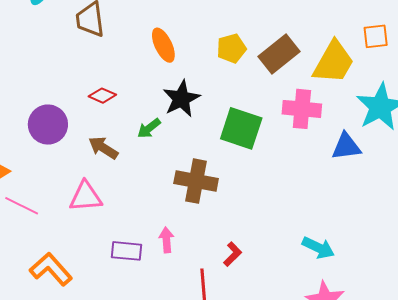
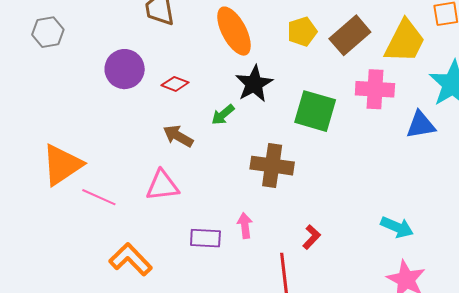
orange ellipse: (163, 45) -> (234, 31), size x1.4
purple circle: (48, 125) -> (125, 69), moved

